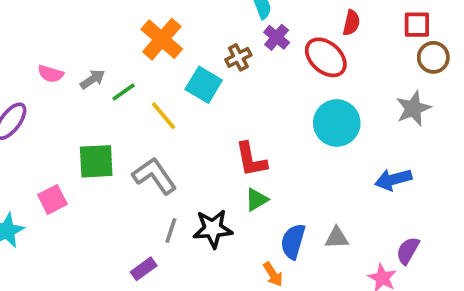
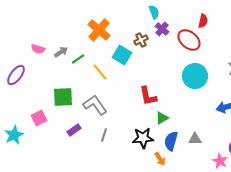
green triangle: (257, 200) -> (162, 118), moved
black star: (213, 229) -> (143, 138), moved
purple rectangle: (144, 269) -> (74, 130), moved

